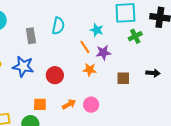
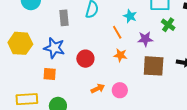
green cross: (135, 36) -> (168, 25), turned -32
purple star: (103, 53) -> (145, 39), moved
brown square: (123, 78) -> (154, 66), size x1.6
orange square: (40, 104) -> (50, 74), moved

